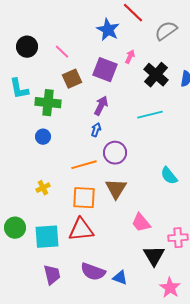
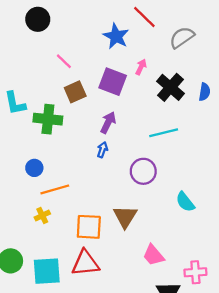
black circle: (27, 47) -> (38, 19), moved
blue circle: (43, 137) -> (34, 168), moved
purple circle: (115, 153) -> (143, 171), moved
orange line: (84, 165) -> (55, 189), moved

